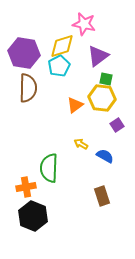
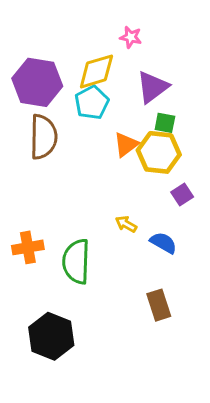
pink star: (84, 24) -> (131, 37), size x0.6
orange triangle: (75, 105) -> (126, 145), moved
orange cross: (26, 187) -> (28, 247), moved

